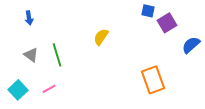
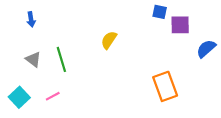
purple square: (167, 23) -> (180, 25), turned 30

